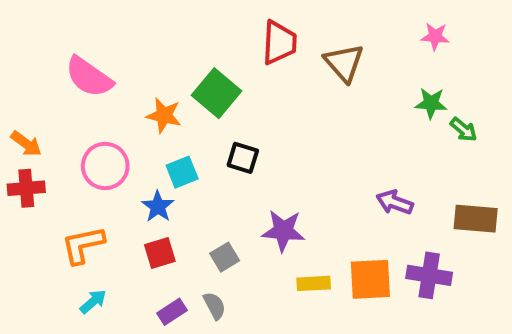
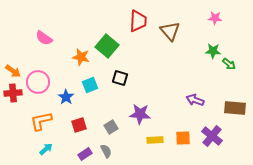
pink semicircle: (89, 77) -> (44, 38), size x0.7
pink circle: (105, 166) -> (38, 82), moved
blue star: (158, 206) -> (66, 97), moved
purple cross: (429, 275) -> (212, 136), turned 30
orange square: (370, 279) -> (183, 138), size x0.7

